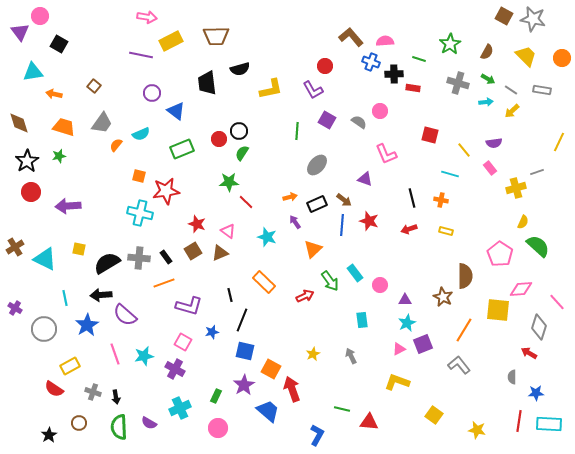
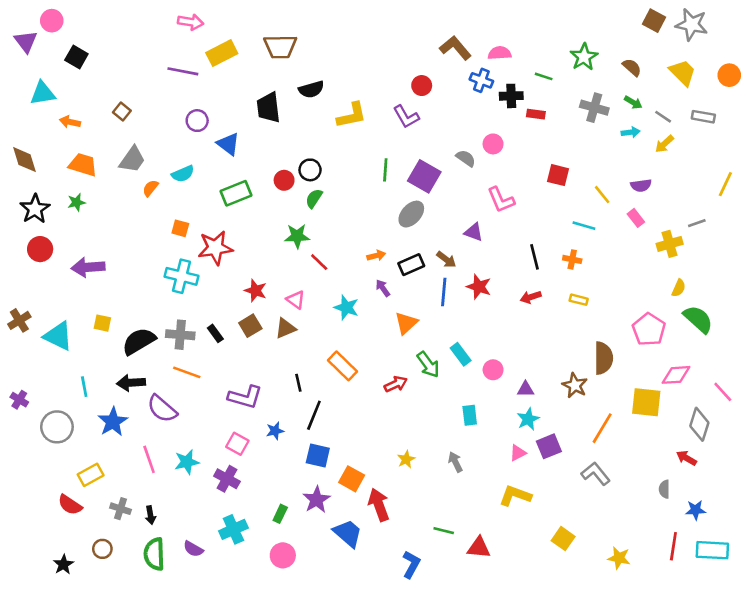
brown semicircle: (487, 52) -> (632, 67), turned -77
purple square: (327, 120) -> (424, 176), moved, size x1.4
orange line: (164, 283) -> (187, 372), moved, turned 40

